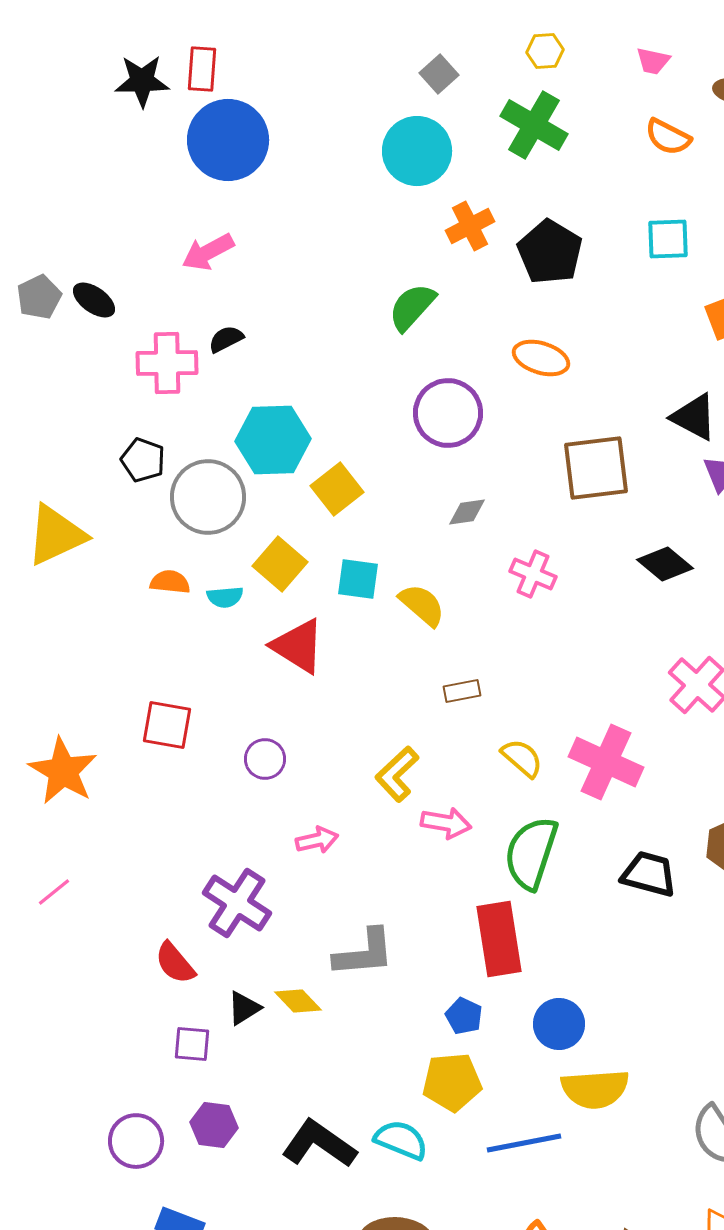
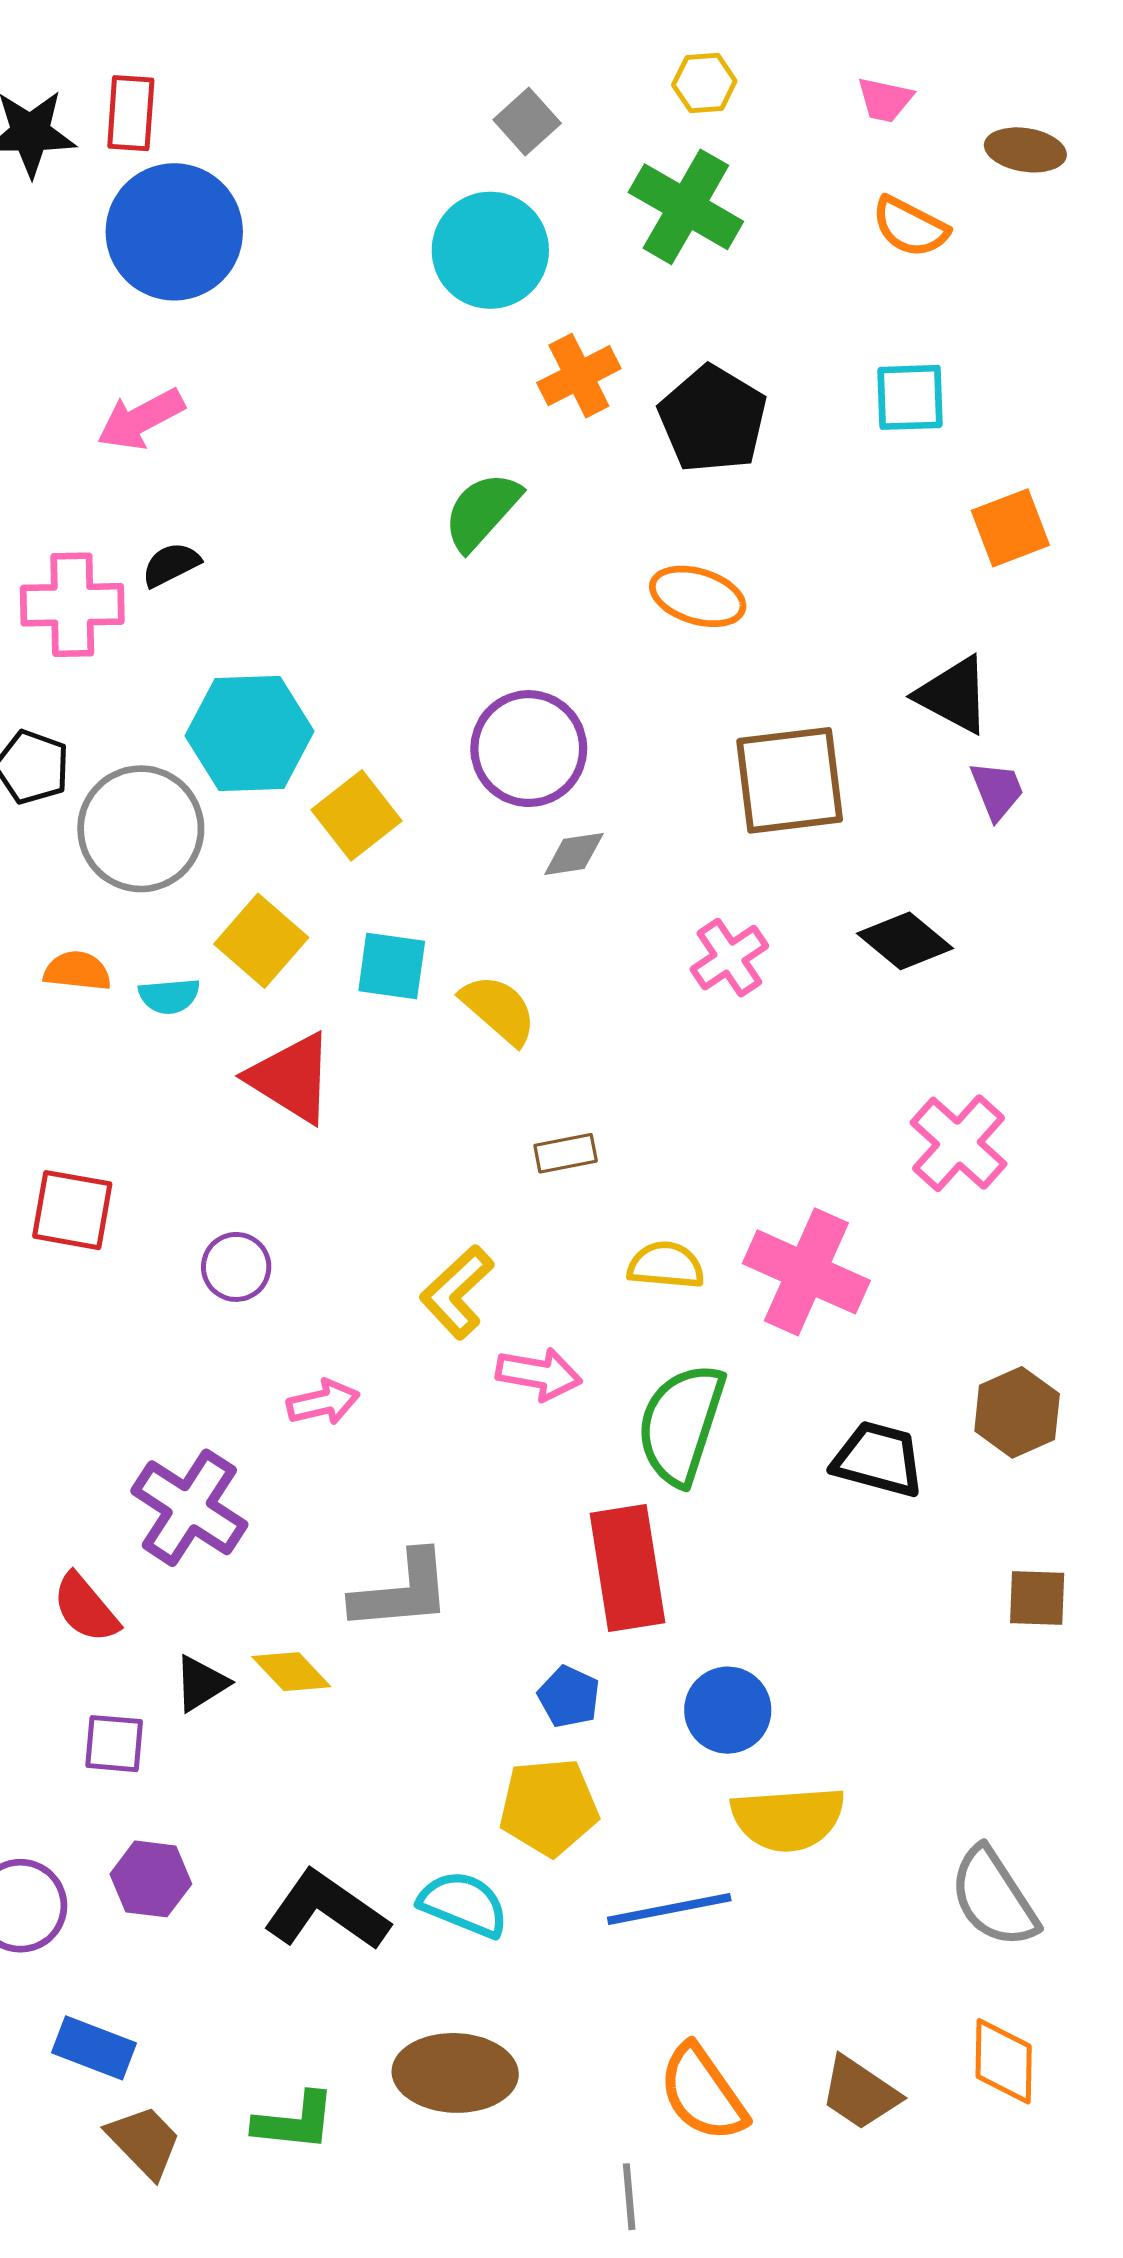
purple circle: (448, 413) -> (529, 749), moved
pink cross: (533, 574) -> (729, 958), moved, turned 33
yellow semicircle: (522, 758) -> (666, 1265), turned -36

